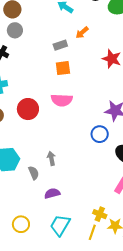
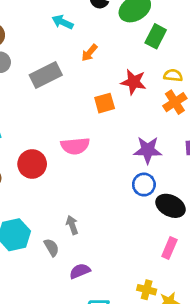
gray rectangle: (60, 45) -> (46, 75), moved, size x1.6
orange square: (63, 68) -> (105, 103), moved
blue circle: (100, 134) -> (144, 185), moved

